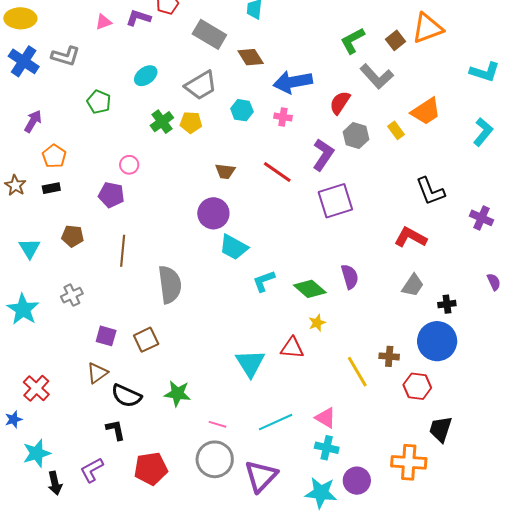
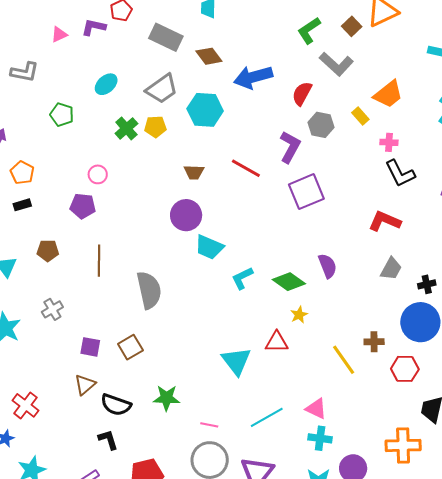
cyan hexagon: (242, 110) -> (205, 110), size x1.6
pink cross: (283, 117) -> (389, 142), moved

